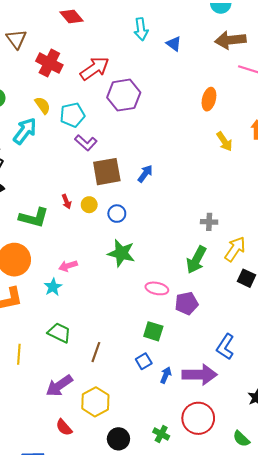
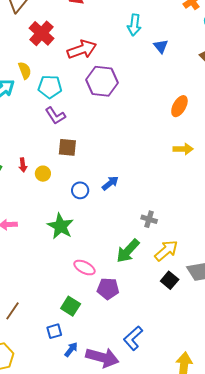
yellow arrow: (224, 141) -> (183, 149), turned -72
brown square: (107, 172) -> (67, 147), size x0.7
blue arrow: (145, 174) -> (110, 183), moved
blue circle: (117, 214) -> (80, 190), moved

